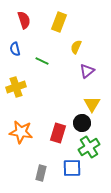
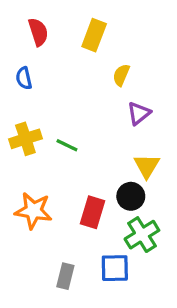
green line: (42, 61) -> (67, 145), moved

